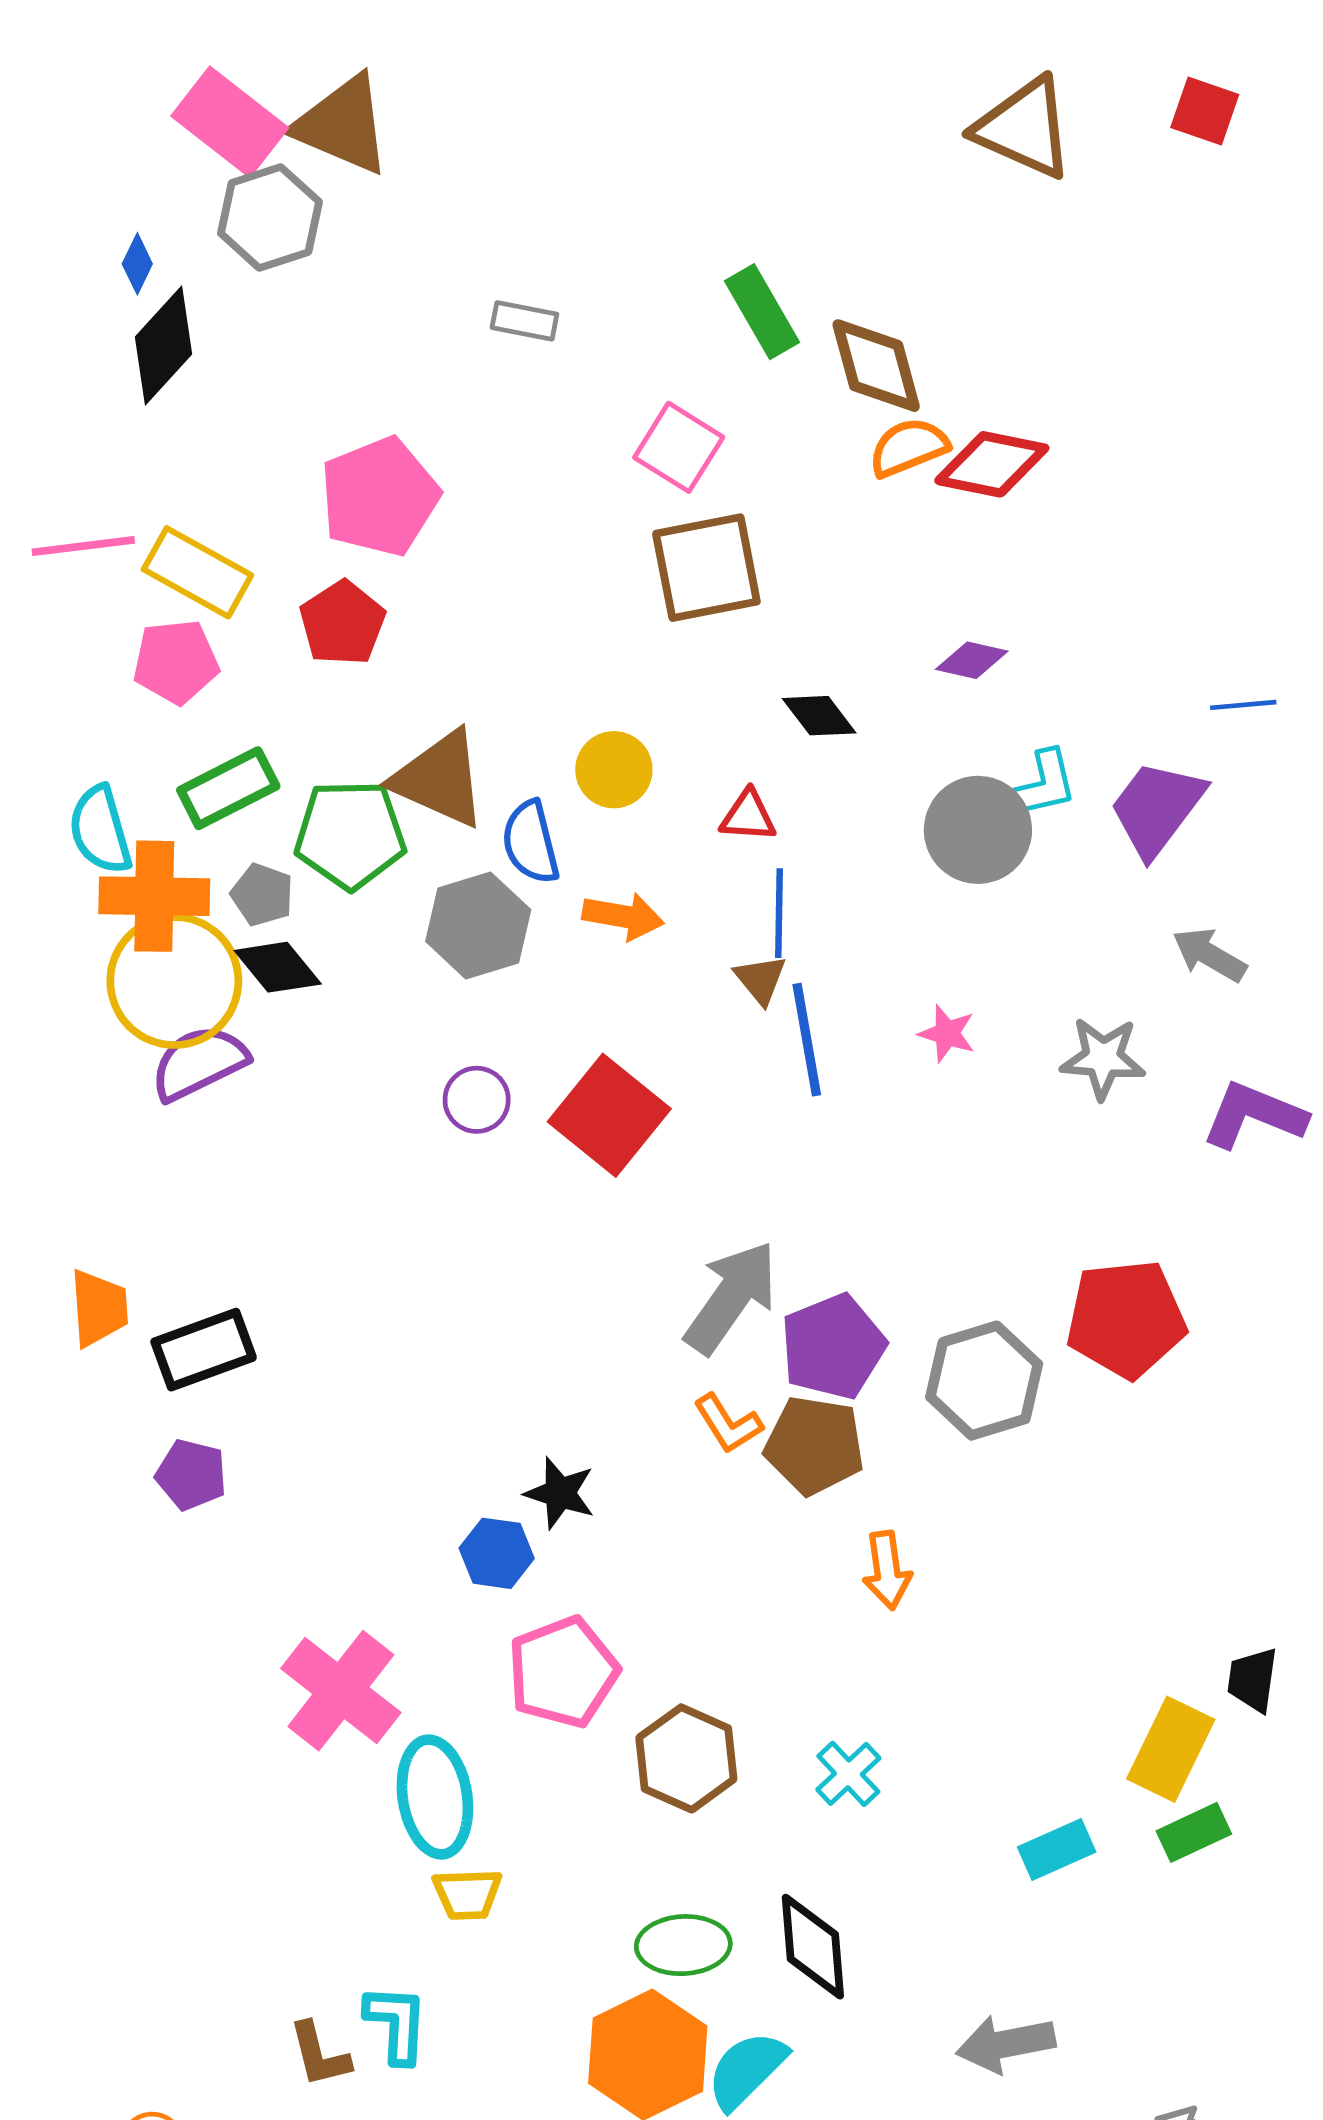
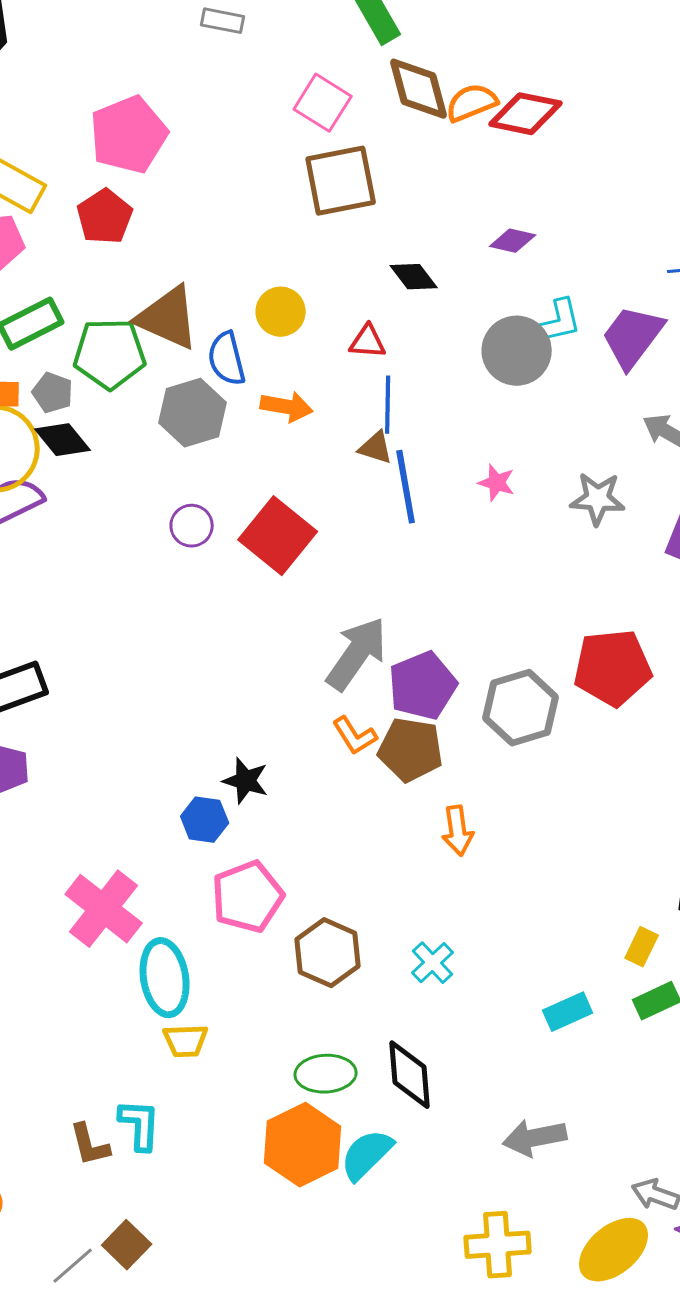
brown diamond: (876, 366) -> (419, 89), moved
brown triangle: (760, 979) -> (376, 448), turned -33
yellow rectangle: (1171, 1749) -> (642, 947), size x0.6

